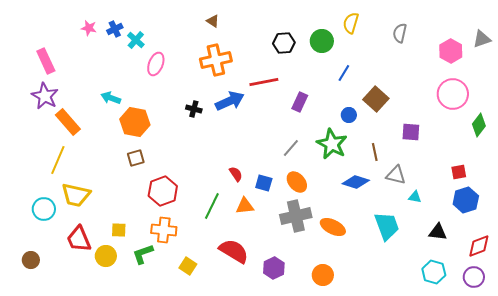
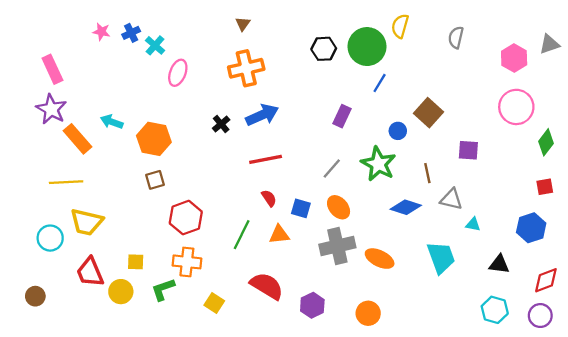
brown triangle: (213, 21) -> (243, 24), turned 32
green circle: (322, 41) -> (367, 47), size x1.4
blue line: (344, 73) -> (380, 83), moved
red line: (264, 82) -> (266, 159), moved
cyan arrow: (111, 98) -> (112, 122), moved
black cross: (194, 109) -> (221, 124), turned 35
yellow line: (58, 160) -> (66, 182), turned 64
red square: (459, 172) -> (545, 187), moved

